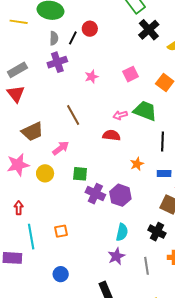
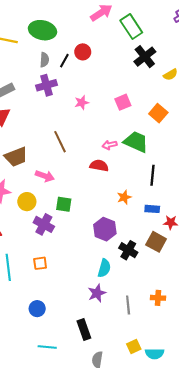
pink arrow: (61, 148) -> (45, 176), turned 54
purple cross: (95, 194) -> (44, 224), moved
black cross: (157, 232) -> (128, 250), moved

